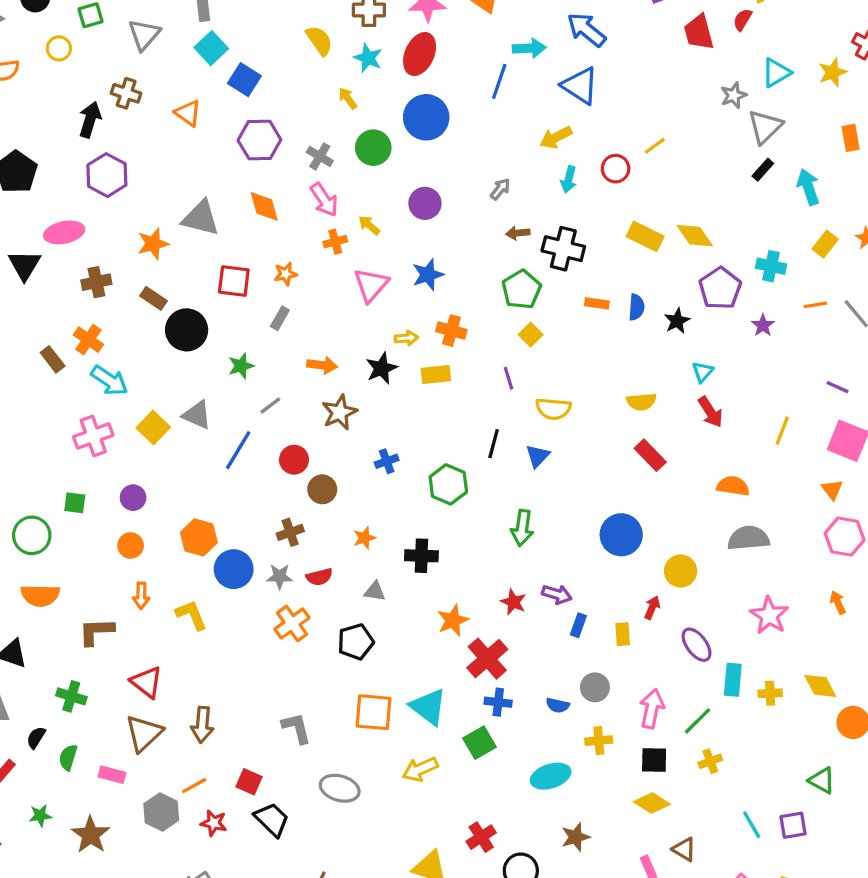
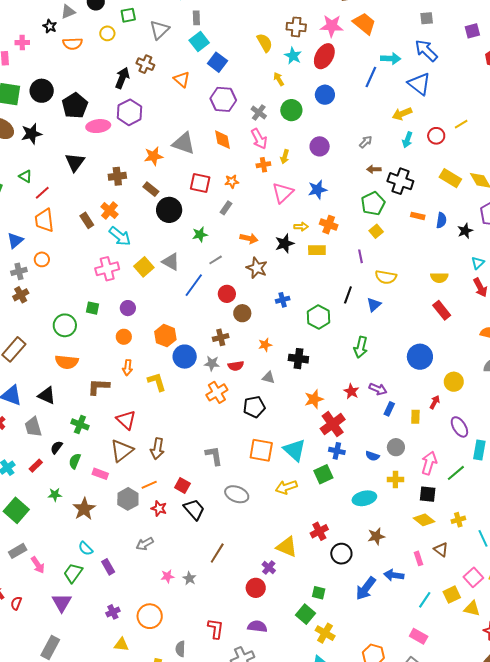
blue circle: (426, 117) -> (325, 95), size x0.7
yellow arrow: (369, 225) -> (285, 157), turned -120
pink ellipse: (64, 232) -> (98, 126), moved
brown star: (340, 412) -> (257, 268), turned -30
yellow cross: (710, 761) -> (458, 520), moved

